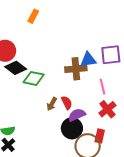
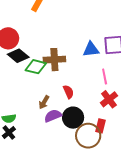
brown cross: (76, 69) -> (54, 60), moved
brown arrow: (52, 104) -> (44, 102), moved
purple semicircle: (77, 115) -> (53, 116), moved

